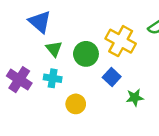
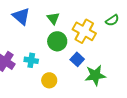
green triangle: (54, 49) -> (53, 18), moved
green star: (135, 98) -> (95, 75), size x1.5

